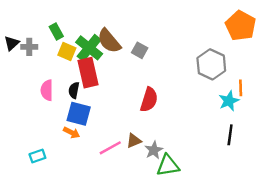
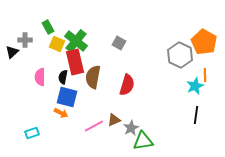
orange pentagon: (241, 26) -> (204, 42), moved
brown semicircle: (109, 41) -> (93, 77), moved, turned 50
black triangle: (12, 43) -> (12, 52), moved

